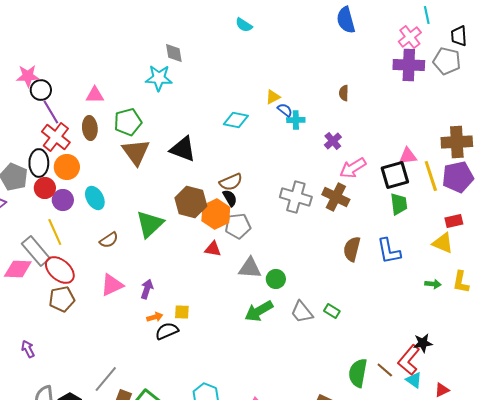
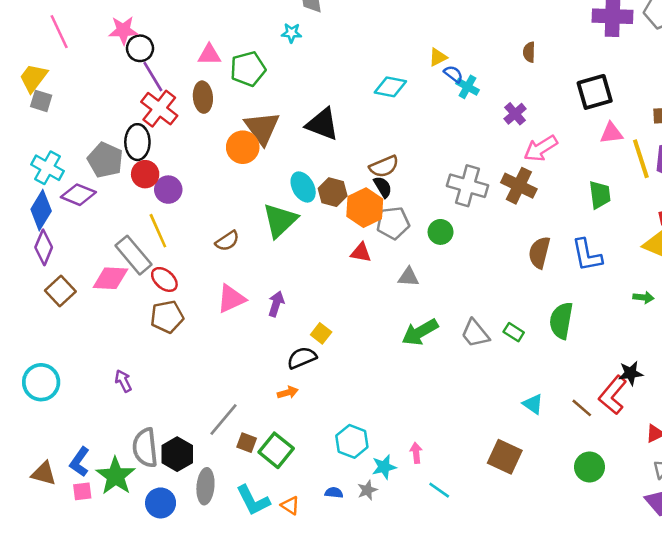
cyan star: (159, 78) -> (292, 33), size x0.6
cyan cross: (296, 120) -> (467, 87), turned 30
green pentagon: (128, 122) -> (248, 69), moved
orange circle: (67, 167) -> (243, 147), moved
black square: (395, 175) -> (595, 92), moved
cyan ellipse: (95, 198) -> (303, 187), moved
brown hexagon: (191, 202) -> (333, 192), size x0.7
gray triangle: (250, 268) -> (408, 277), size x0.7
red ellipse: (60, 270) -> (164, 279), size x0.7
green circle: (276, 279) -> (441, 232), moved
yellow square: (182, 312) -> (321, 333), turned 35
orange arrow: (155, 317) -> (288, 392), moved
green semicircle: (358, 373) -> (561, 321), moved
cyan triangle: (414, 380) -> (533, 404), moved

